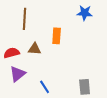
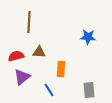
blue star: (85, 13) -> (88, 37), moved
orange rectangle: (57, 36) -> (61, 69), moved

